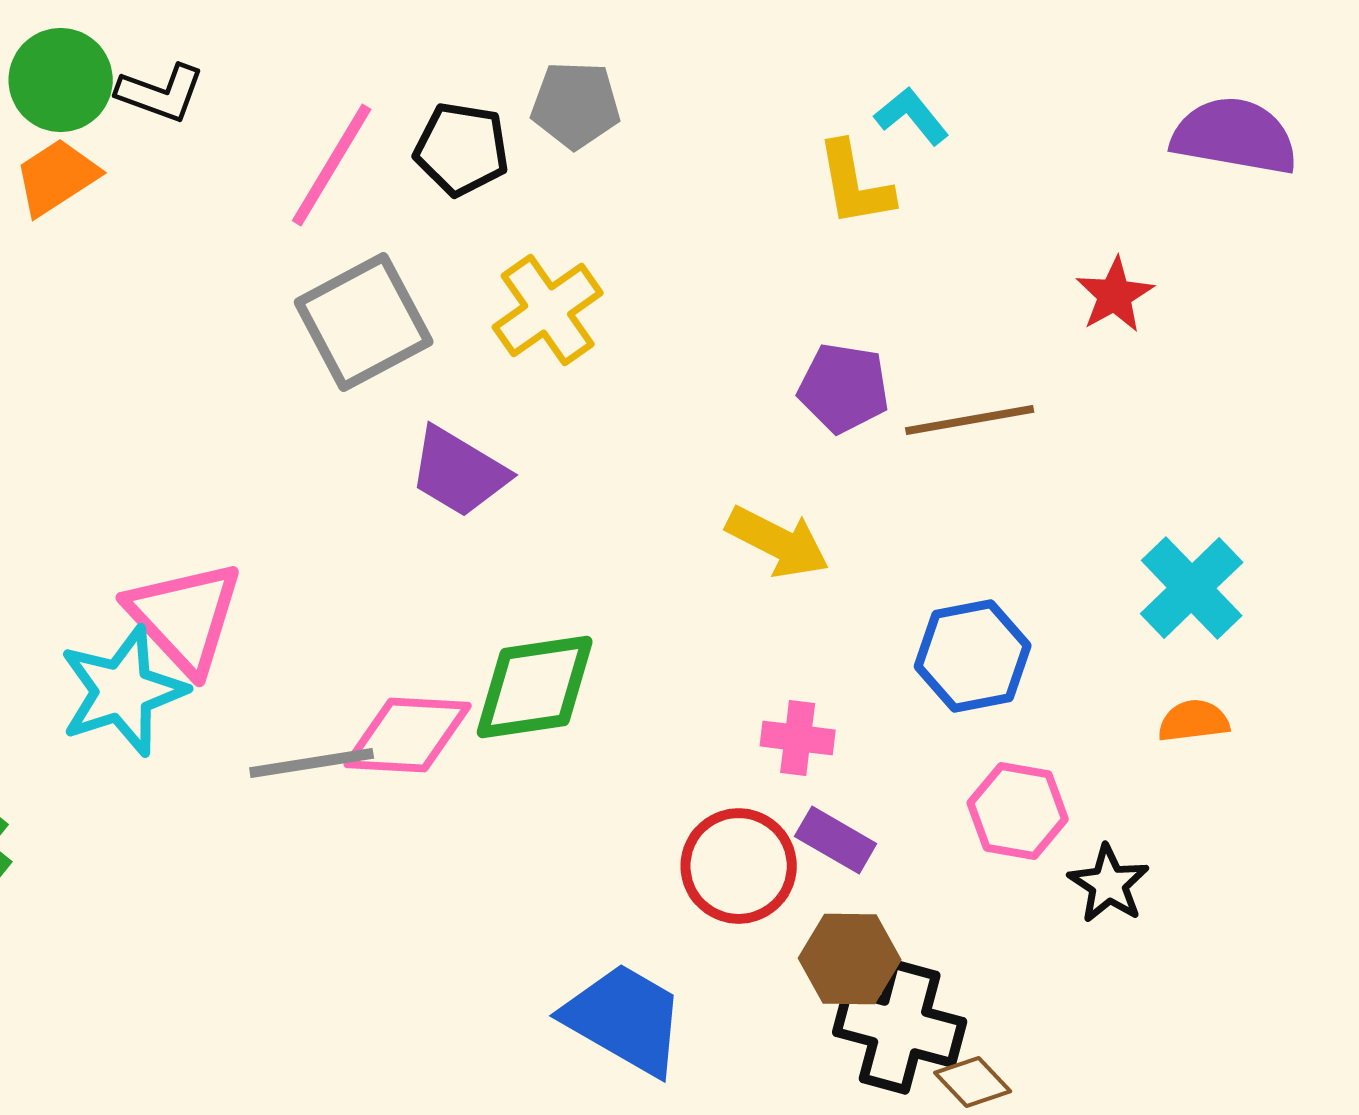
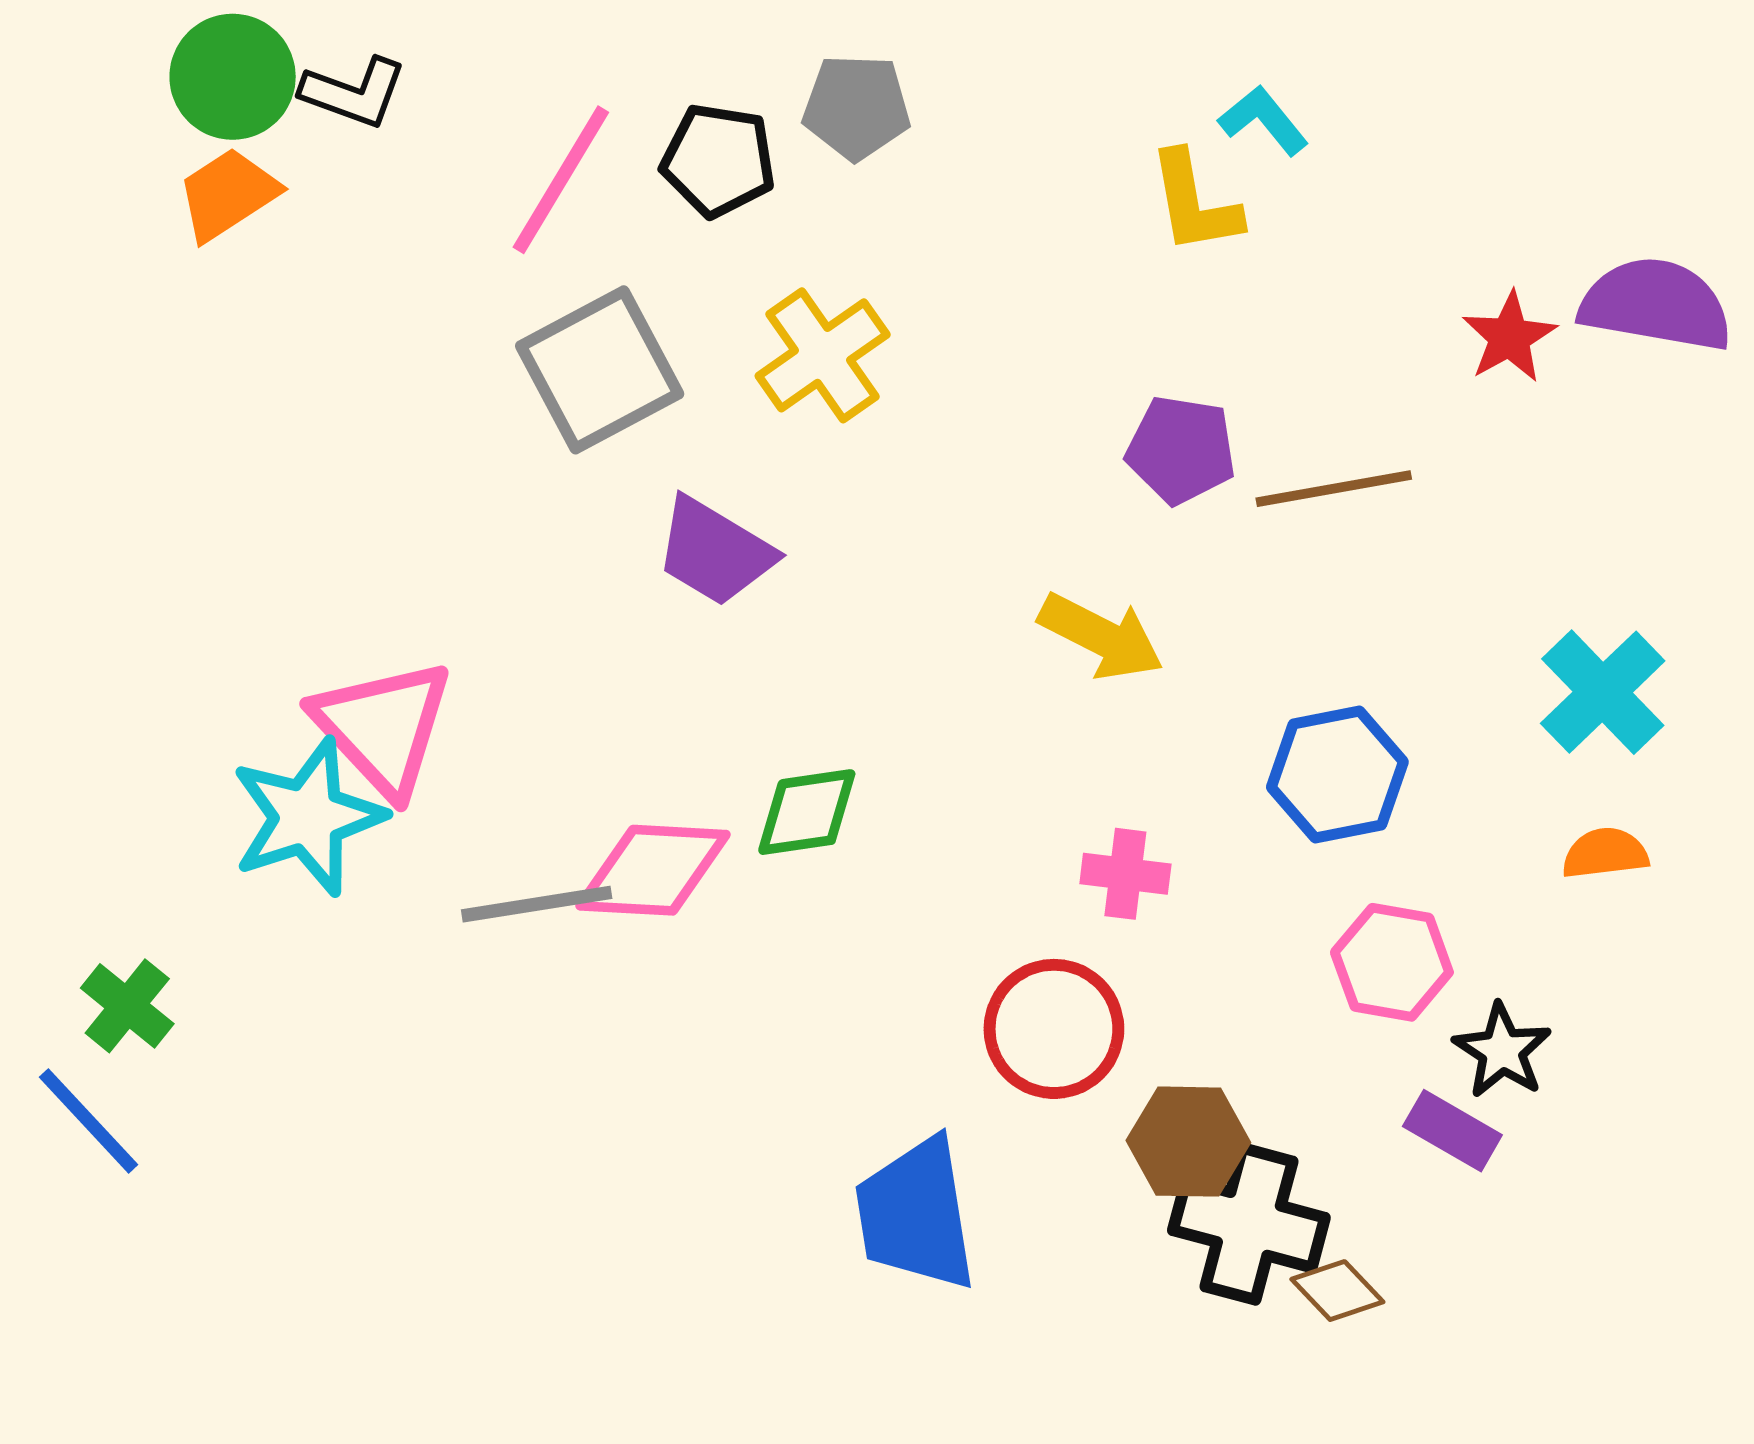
purple semicircle: (1235, 136) -> (1656, 304), moved
green diamond: (535, 687) -> (807, 812), size x0.7
purple rectangle: (836, 840) -> (1452, 1131), moved
blue trapezoid: (625, 1019) -> (916, 1214), turned -129

